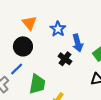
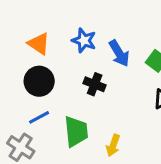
black cross: (65, 59) -> (95, 84), moved
blue line: (17, 69) -> (39, 117), turned 32

